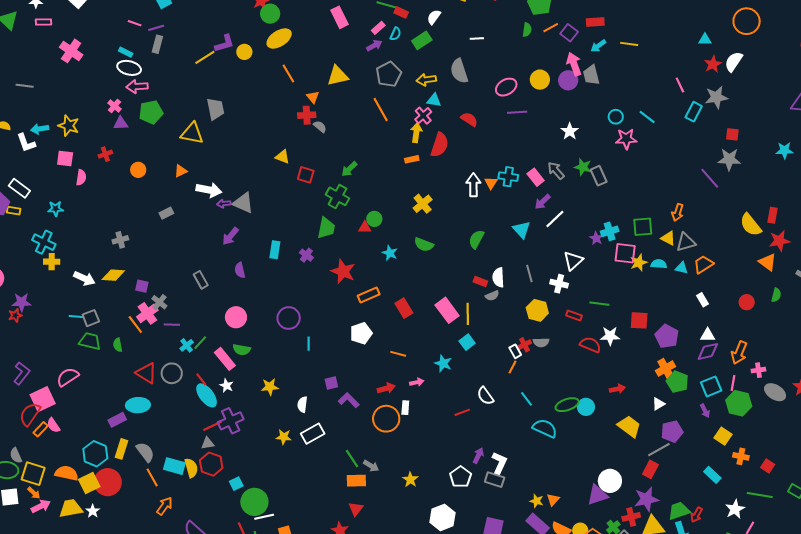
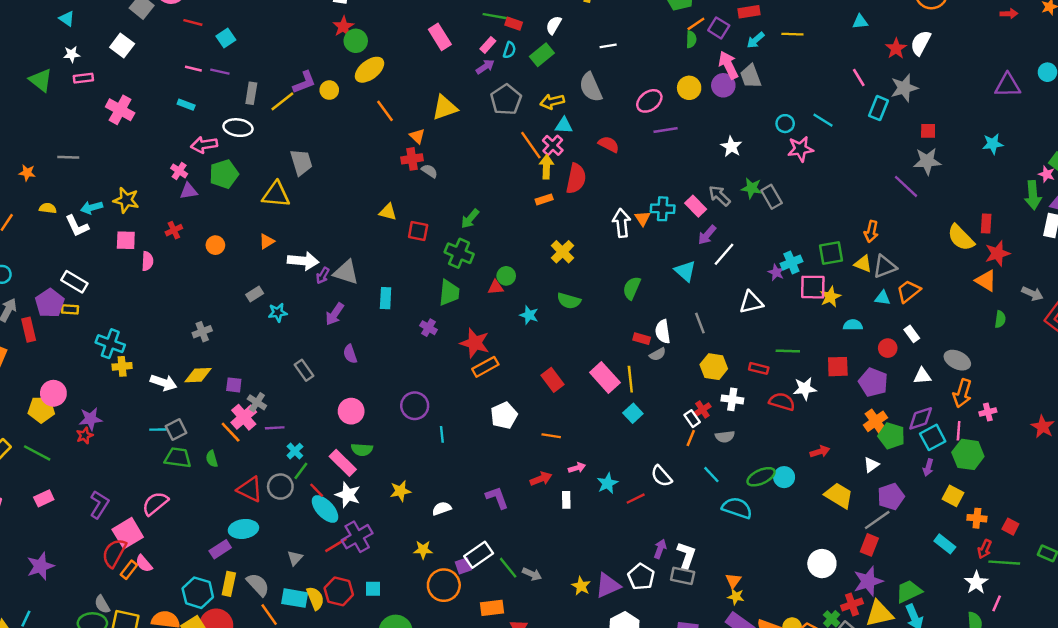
purple line: (156, 28) -> (220, 72), turned 35
green semicircle: (527, 30) -> (691, 39), moved
cyan triangle: (705, 40) -> (860, 22), moved
gray rectangle: (157, 44) -> (251, 93), moved
white ellipse: (129, 68) -> (238, 128), moved
orange line: (381, 109) -> (531, 145), moved
purple arrow: (224, 204) -> (323, 276), turned -48
cyan star: (56, 209) -> (278, 313), moved
cyan rectangle: (275, 250) -> (386, 298), moved
white triangle: (573, 261) -> (751, 302), turned 35
cyan semicircle: (659, 264) -> (853, 325), moved
white cross: (559, 284) -> (732, 399), moved
orange rectangle: (369, 295) -> (485, 367), moved
red circle: (747, 302) -> (888, 348), moved
gray semicircle: (541, 342) -> (725, 437), moved
green line: (200, 343) -> (301, 471), moved
purple diamond: (708, 351) -> (921, 418), moved
cyan star: (443, 363) -> (607, 483), moved, turned 30
purple square: (331, 383) -> (463, 566), moved
white star: (226, 386) -> (348, 495), size x1.5
gray ellipse: (775, 392) -> (957, 360), moved
purple L-shape: (349, 400) -> (497, 498), turned 30
white semicircle: (302, 405) -> (442, 508), turned 70
purple arrow: (705, 411) -> (928, 467), turned 48
orange circle: (386, 419) -> (444, 585), moved
white rectangle: (313, 434) -> (479, 555), moved
gray triangle: (208, 443) -> (295, 558), moved, turned -32
orange rectangle: (356, 481) -> (492, 608), moved
cyan square: (236, 484) -> (373, 589), moved, turned 32
purple triangle: (597, 495) -> (608, 585), moved
orange triangle: (553, 500) -> (733, 581), moved
red arrow: (696, 515) -> (985, 549), moved

